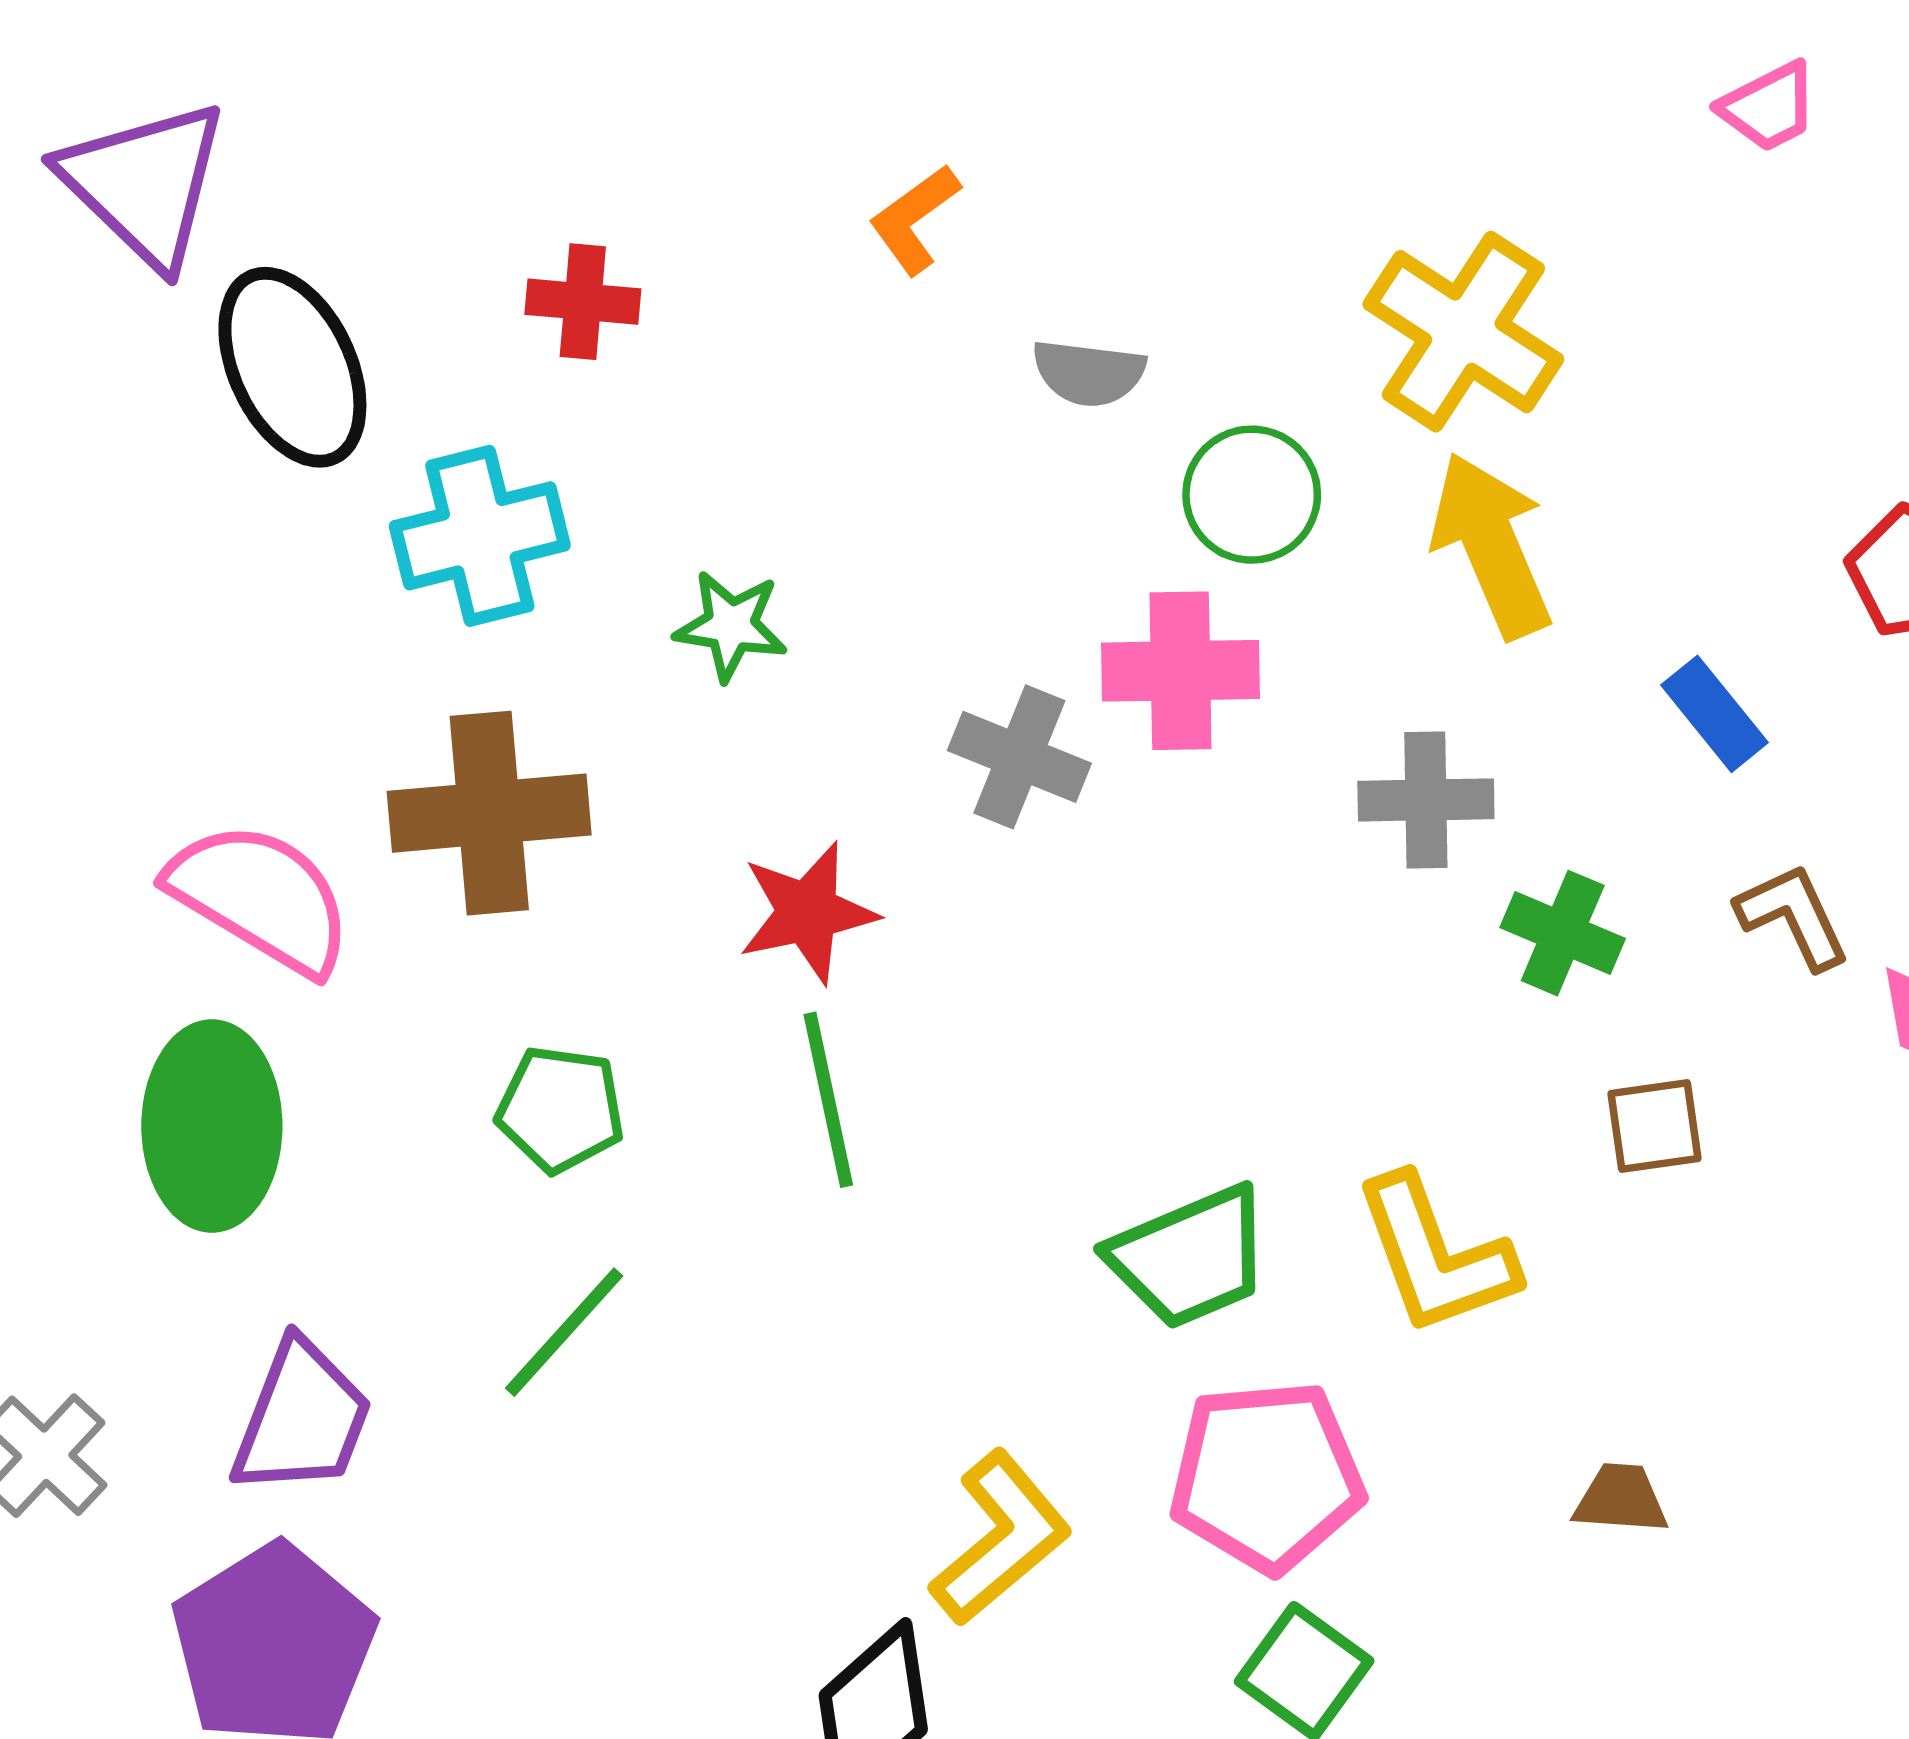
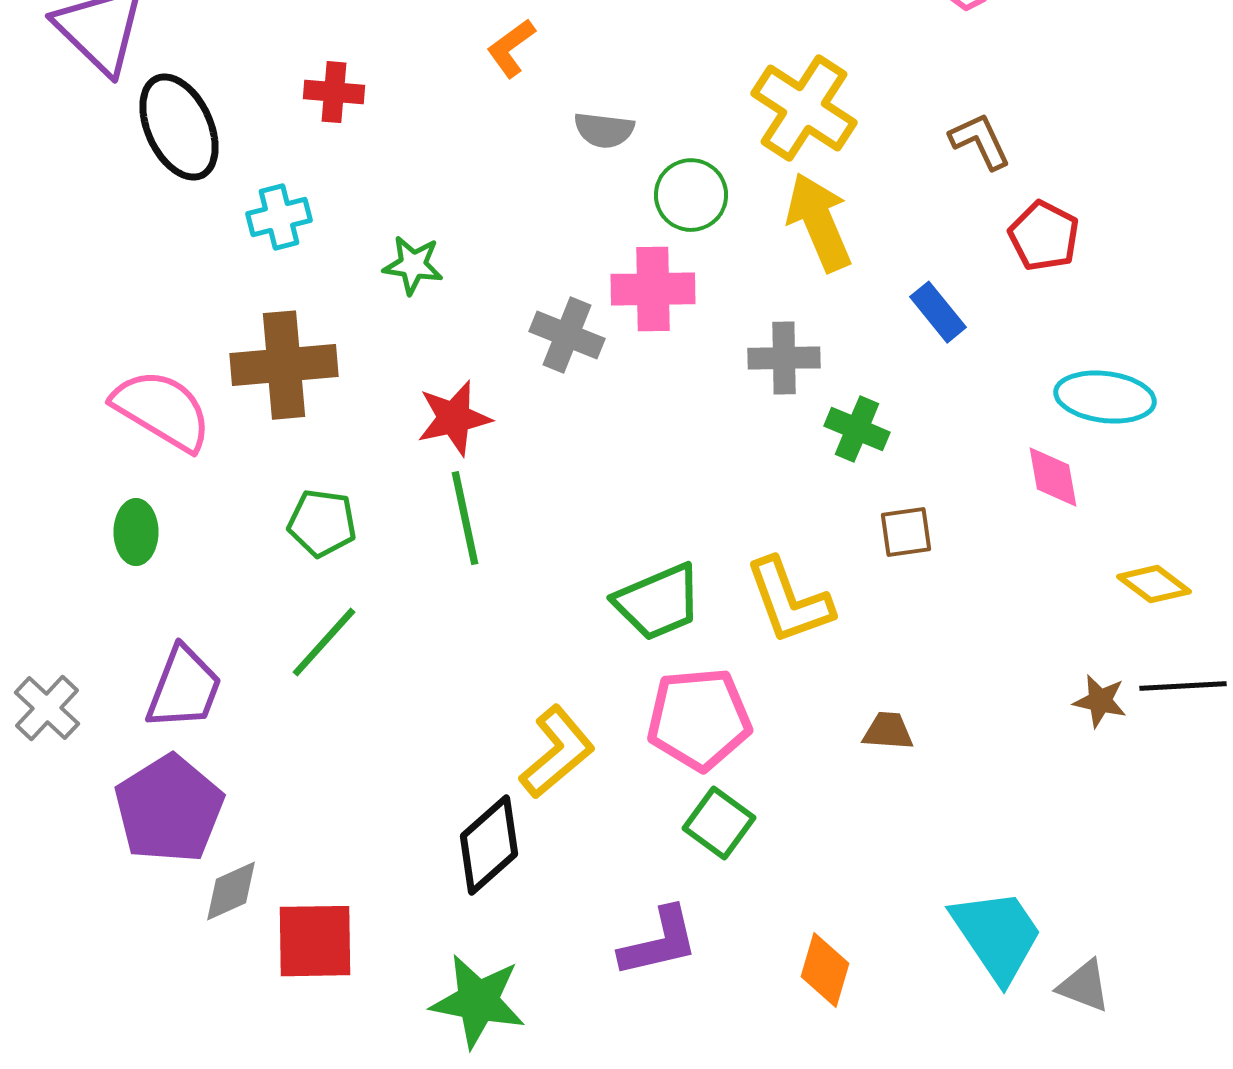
cyan cross: (480, 536) -> (279, 217), size x0.7
brown L-shape: (1793, 916) -> (980, 141), moved
green ellipse: (212, 1126) -> (136, 532), size x0.6

